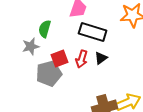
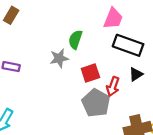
red arrow: (82, 59) -> (113, 86), moved
gray pentagon: (49, 74) -> (96, 103), moved, turned -30

